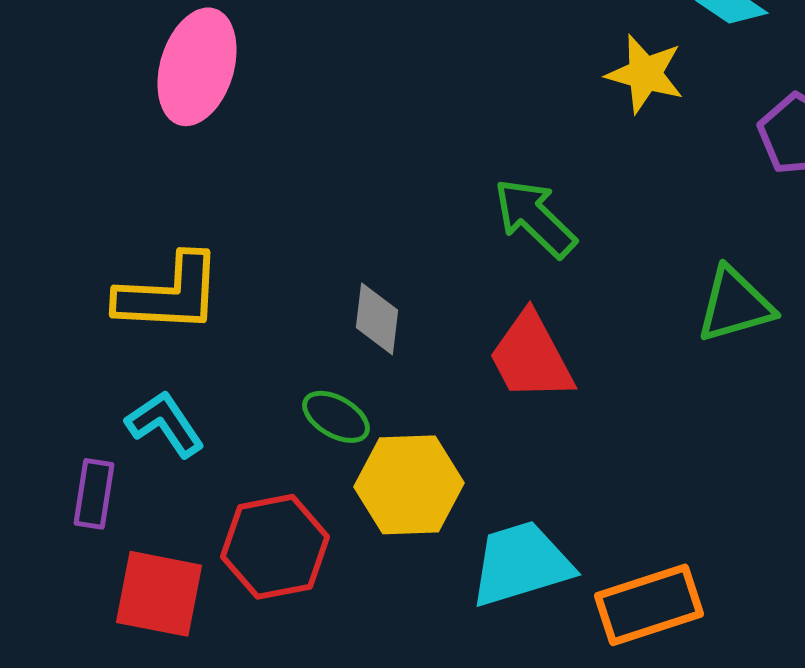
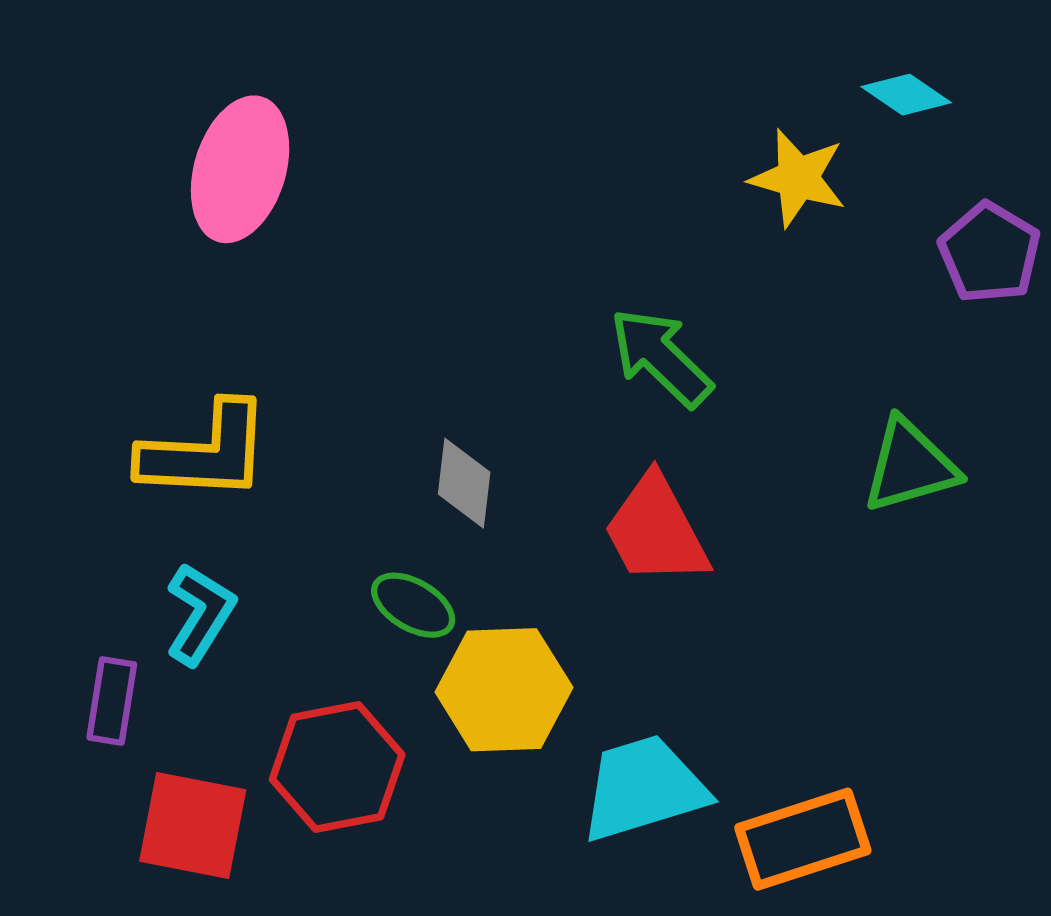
cyan L-shape: (165, 424) -> (200, 614), turned 66

